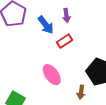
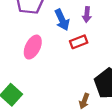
pink ellipse: (52, 75) -> (33, 47), moved, turned 50

